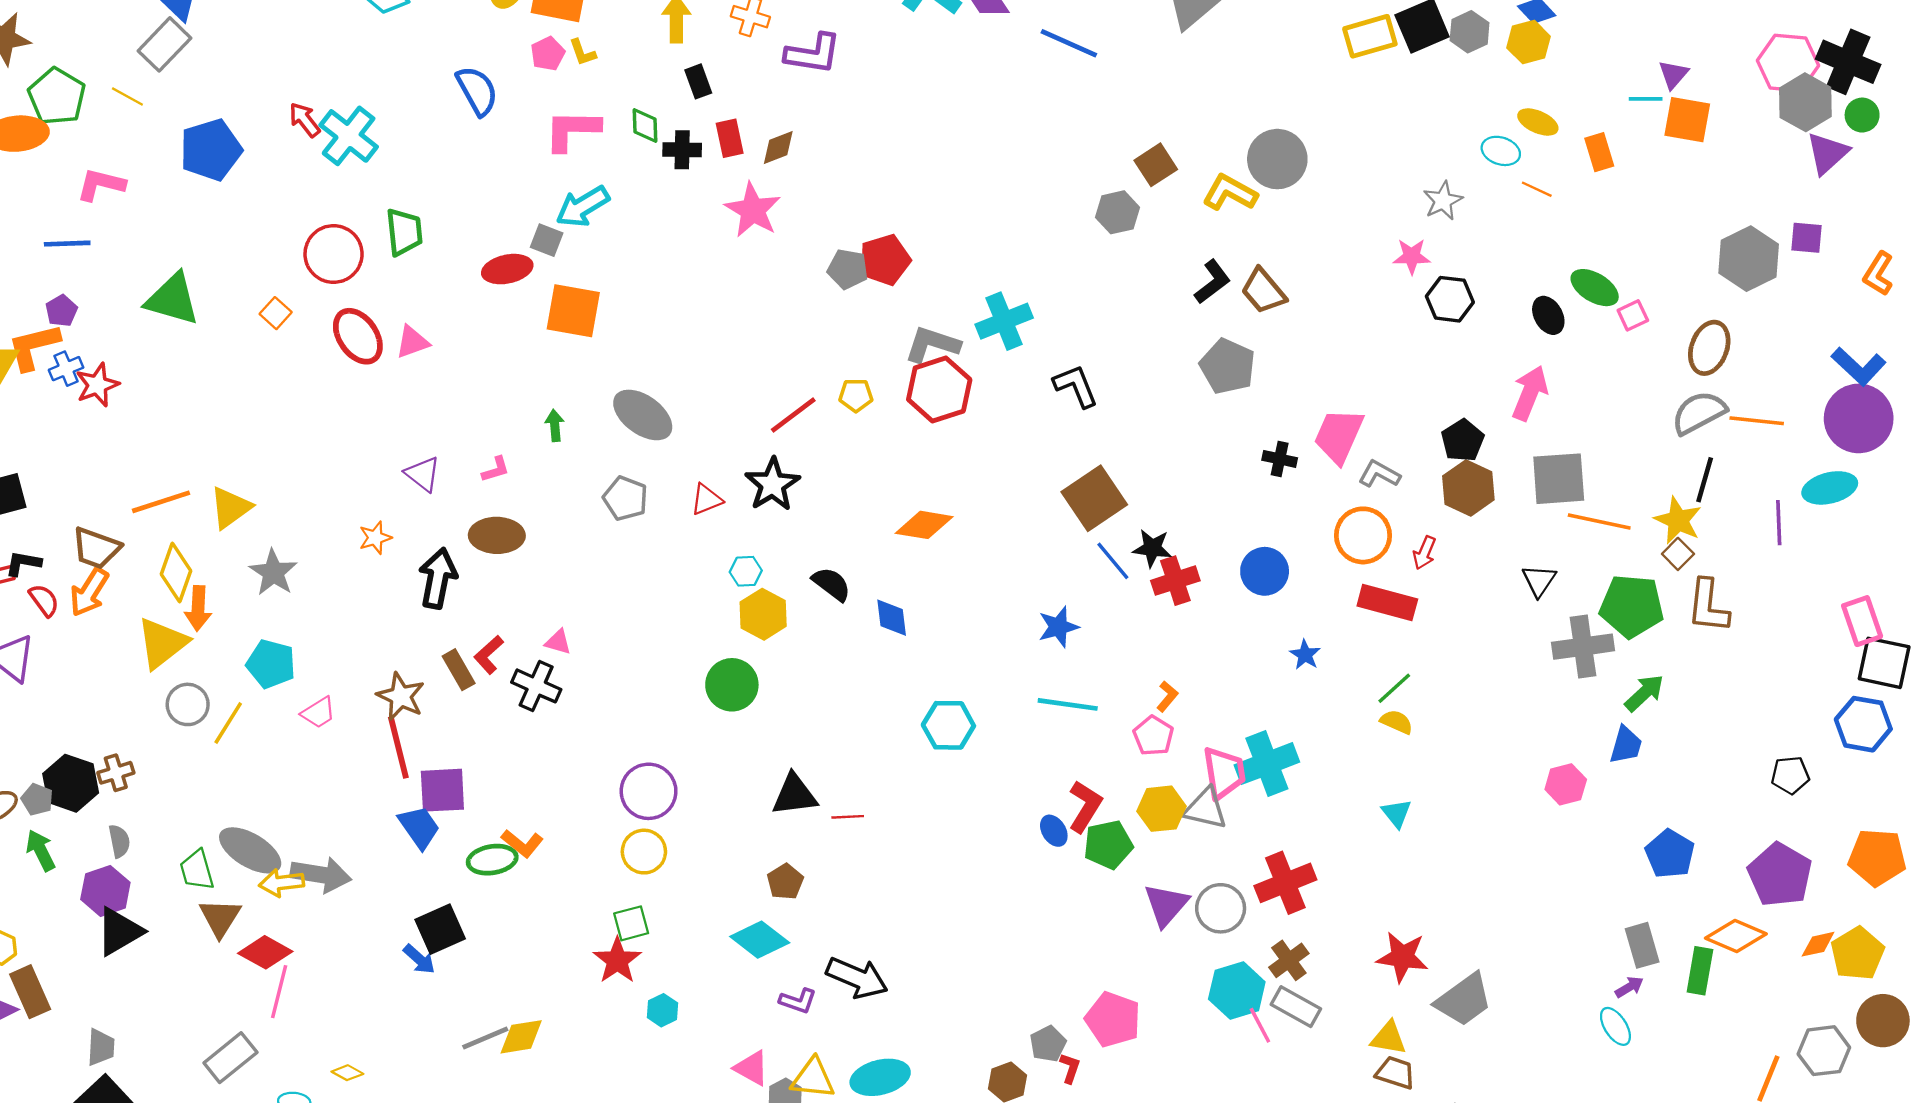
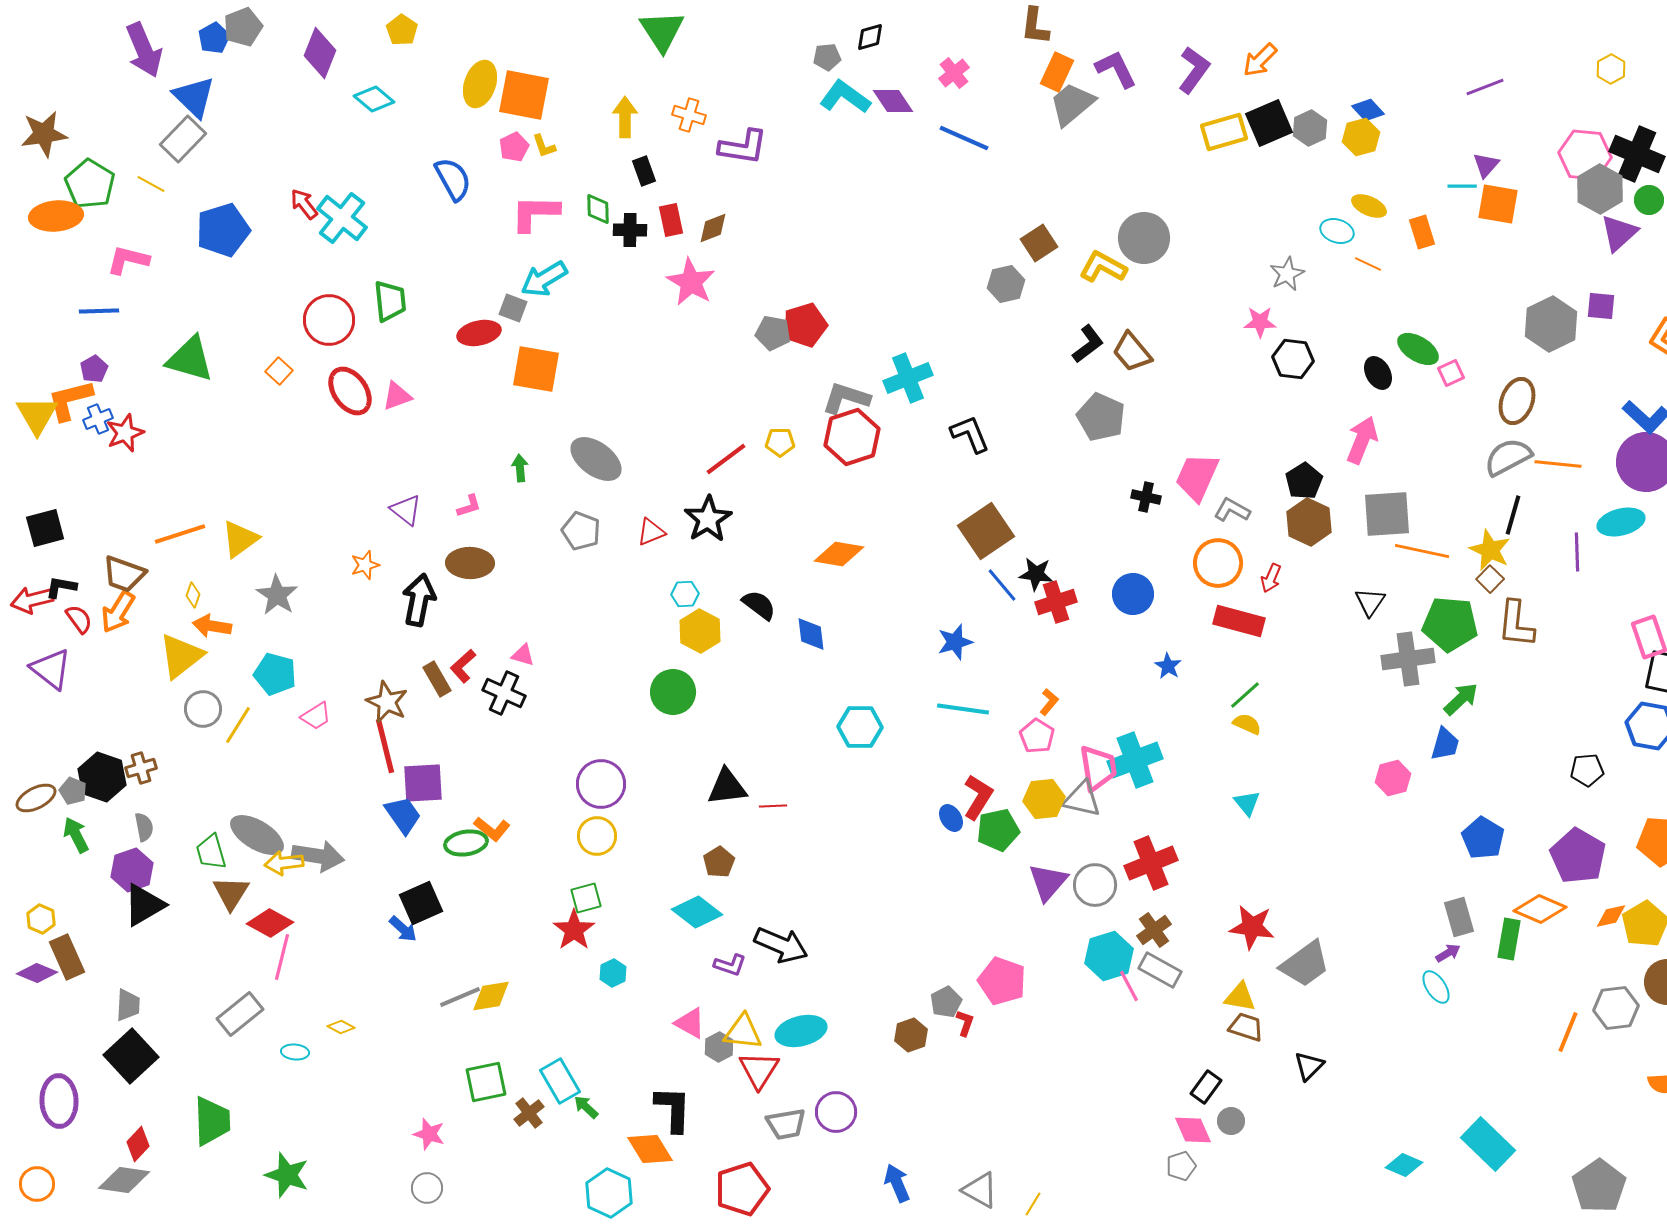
yellow diamond: (176, 572) -> (193, 595), size x0.5
orange arrow: (198, 608) -> (212, 626), turned 96

